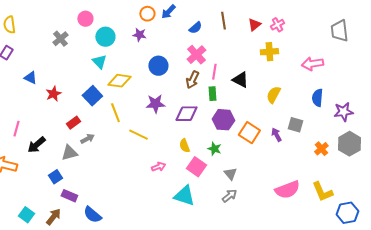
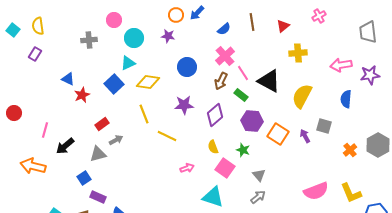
pink cross: (277, 25) -> (319, 16), moved
gray cross: (60, 39) -> (89, 40), turned 35
cyan triangle: (99, 62) -> (128, 63), turned 49
pink line: (214, 72) -> (243, 73), turned -42
blue triangle: (30, 78) -> (68, 79), moved
black triangle: (240, 80) -> (269, 81), size x1.4
green rectangle: (212, 94) -> (241, 95), turned -48
yellow semicircle: (273, 95) -> (302, 96), size x1.4
blue square: (92, 96) -> (114, 84), moved
purple star: (343, 112) -> (370, 75), moved
purple diamond: (186, 114) -> (215, 115), turned -40

